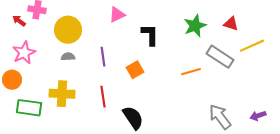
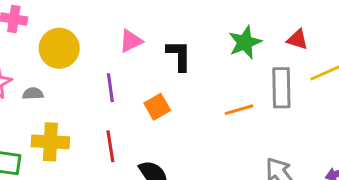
pink triangle: (117, 15) -> (131, 41), moved
gray semicircle: (68, 57) -> (33, 94), moved
gray rectangle: (220, 57) -> (281, 88), turned 56

